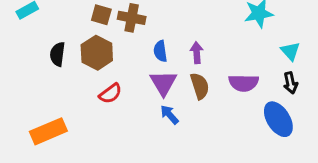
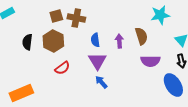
brown square: (101, 15) -> (56, 16), turned -32
brown semicircle: (200, 86) -> (141, 36), moved

